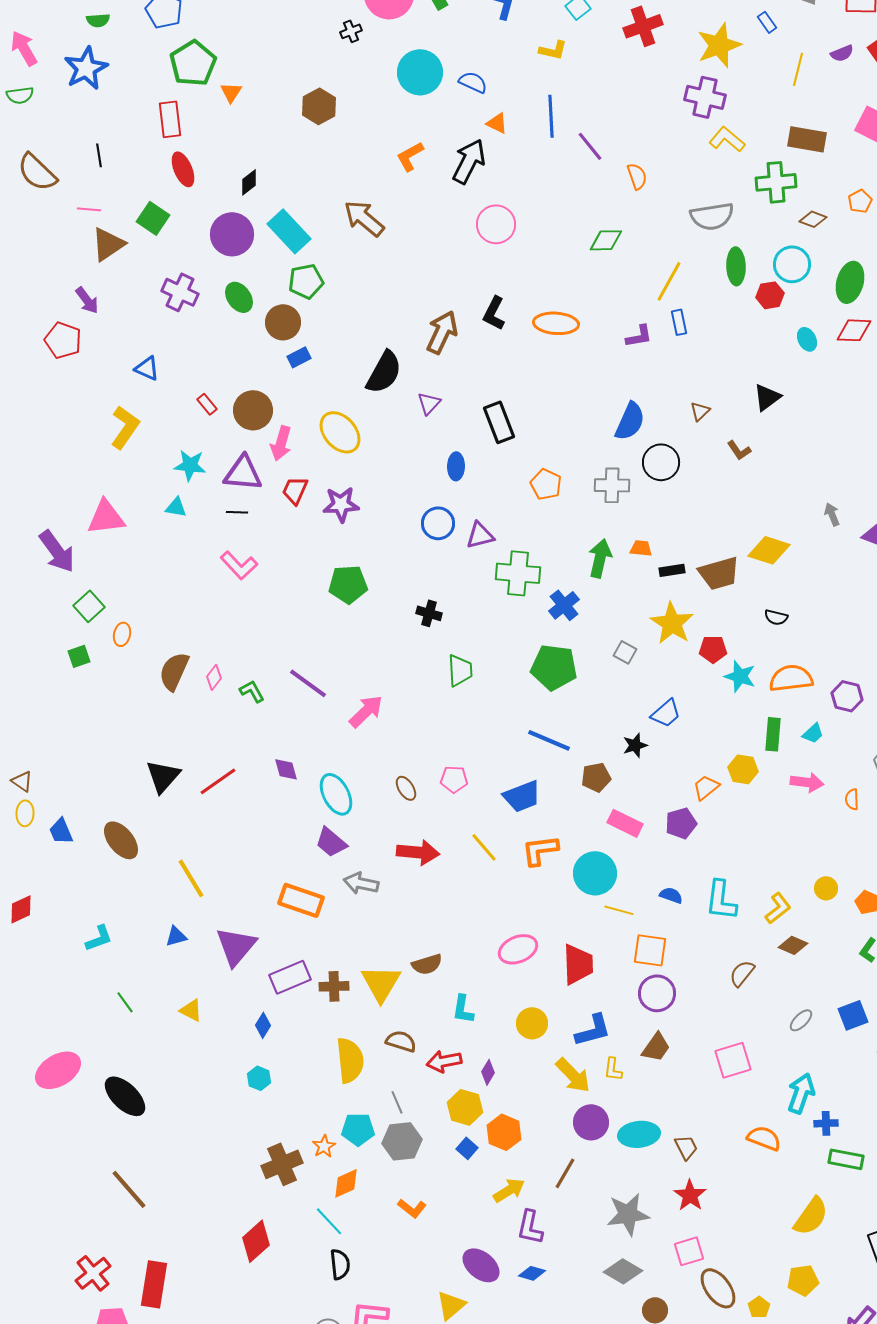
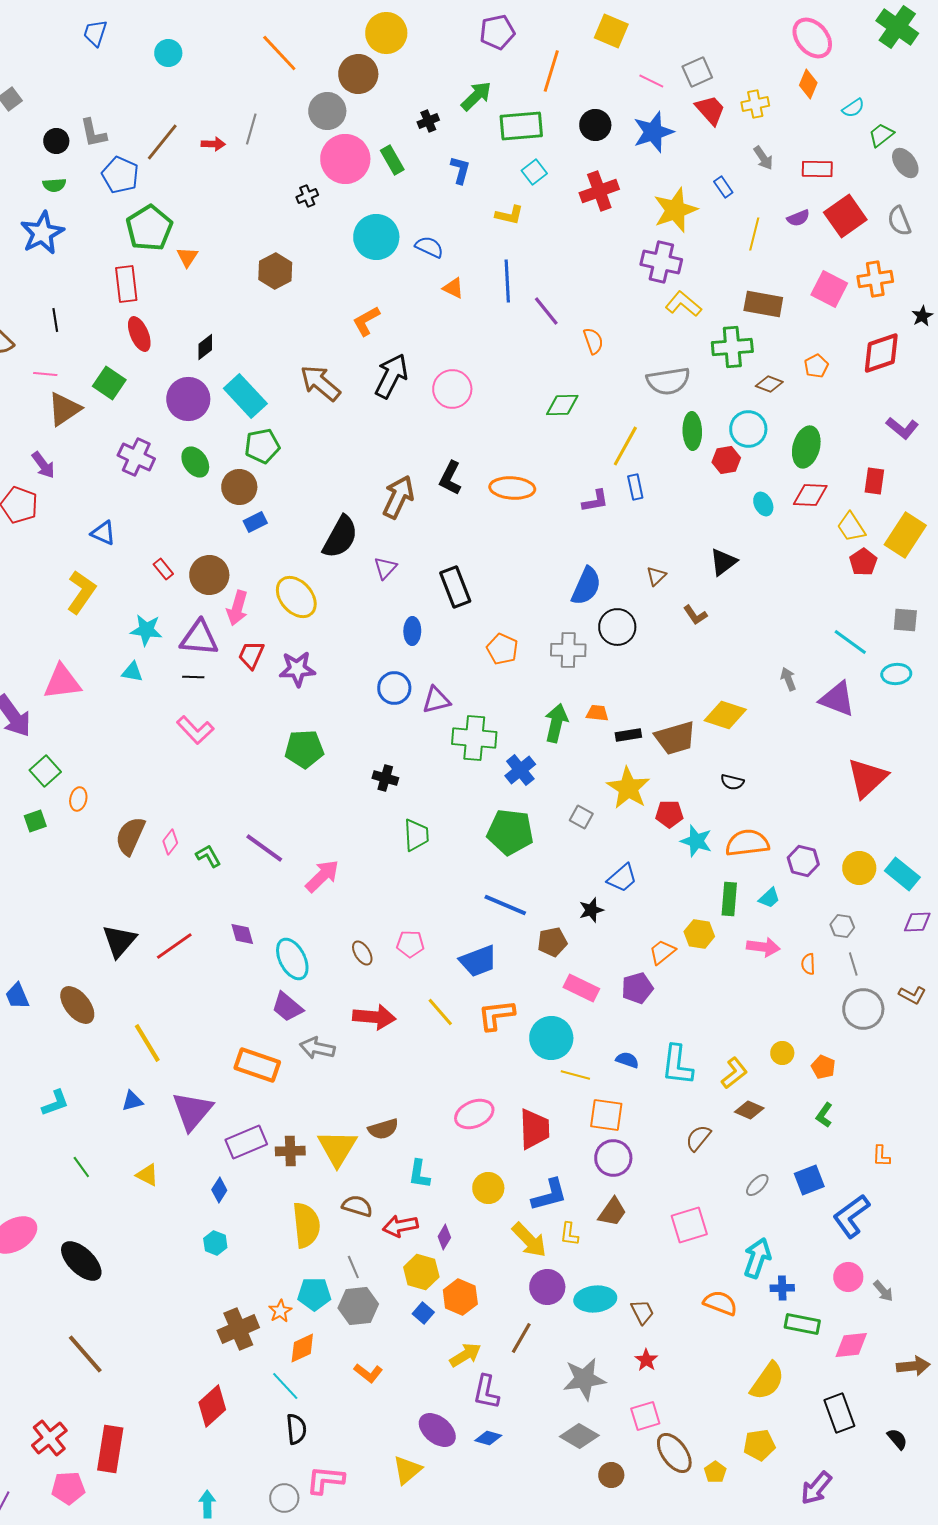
black arrow: (469, 161) -> (391, 376), moved
red star: (690, 1195) -> (646, 1360), size x0.7

